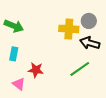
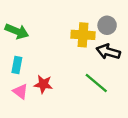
green line: (80, 69) -> (96, 83), turned 75
pink triangle: (19, 84) -> (20, 91), moved

